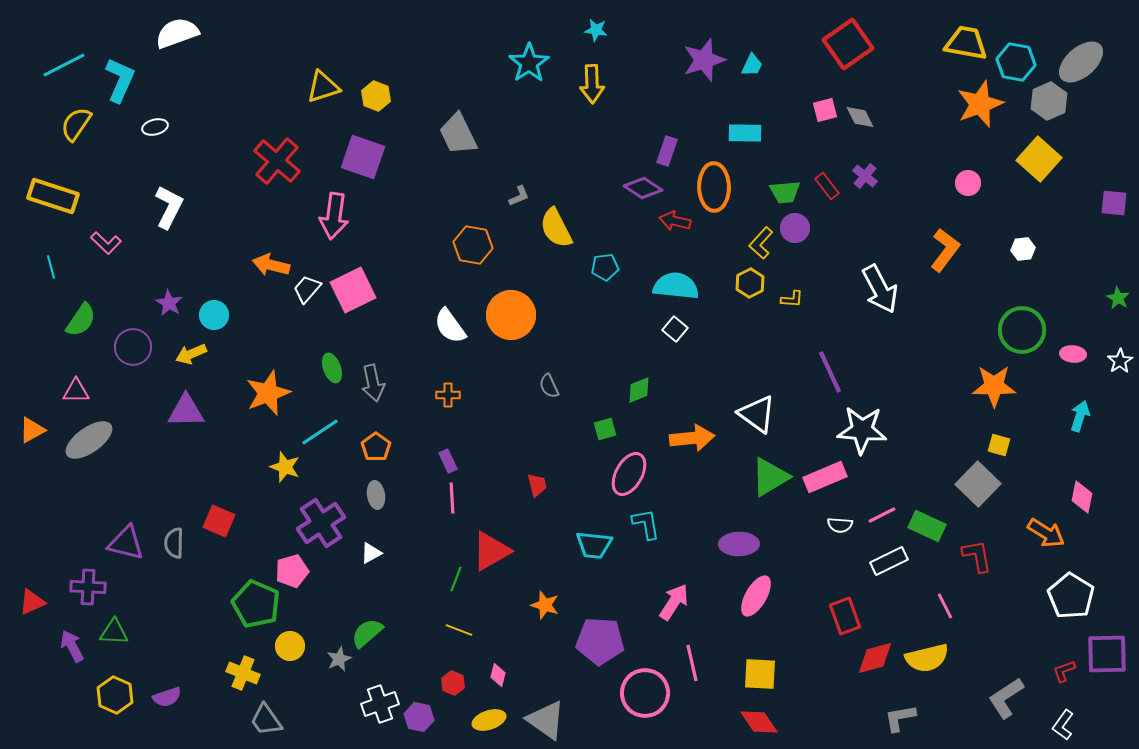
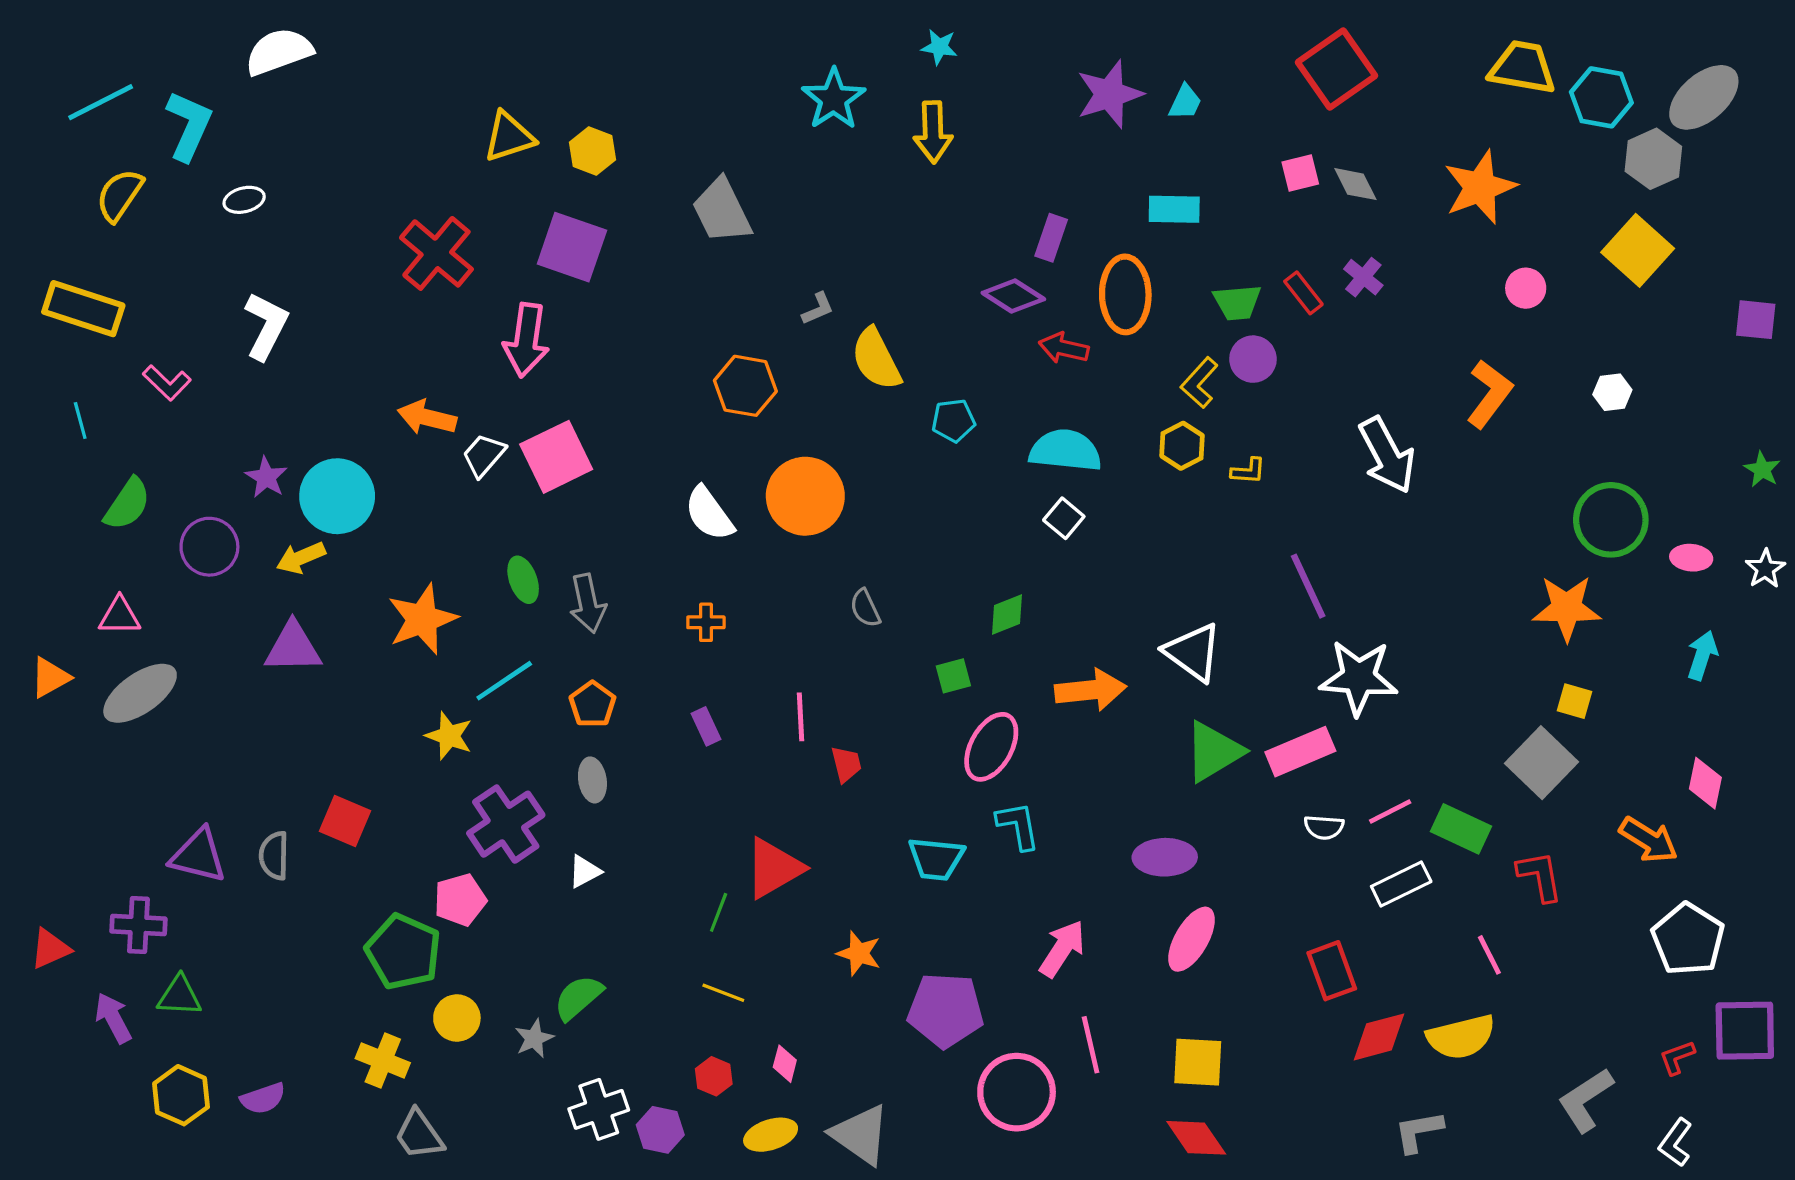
orange star: (980, 104) -> (1480, 187), moved
cyan circle: (214, 315) -> (337, 496), size x1.6
pink line: (452, 498) -> (801, 717), moved

